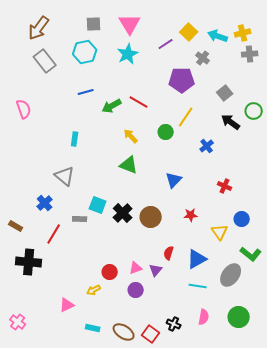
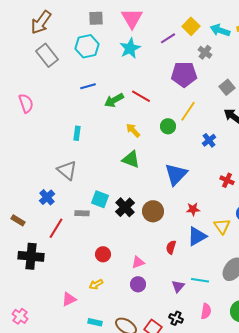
blue triangle: (174, 180) -> (176, 174), size x1.4
blue triangle: (197, 259) -> (197, 236), moved
purple triangle: (156, 270) -> (178, 286), moved
red circle: (110, 272) -> (103, 254), moved

